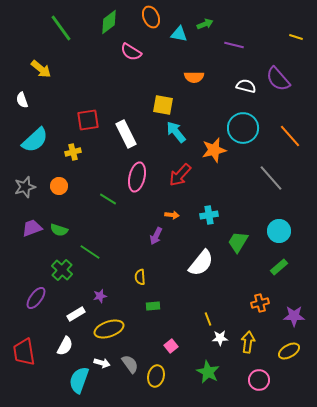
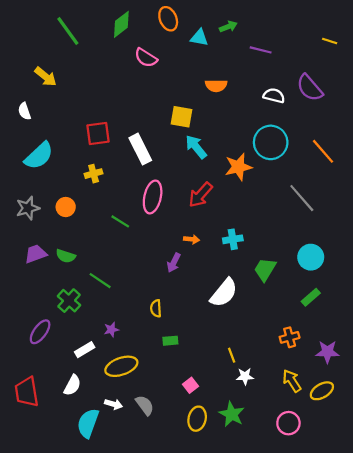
yellow cross: (73, 152) -> (94, 174), moved
yellow arrow: (248, 342) -> (292, 381), moved, turned -40
yellow ellipse: (156, 376) -> (197, 419), moved

